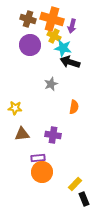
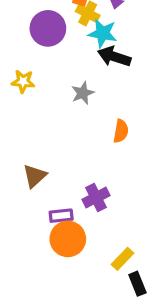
yellow star: (15, 108) -> (23, 81), moved
brown triangle: (22, 134) -> (35, 176), turned -35
purple cross: (53, 135) -> (96, 197), moved, turned -35

